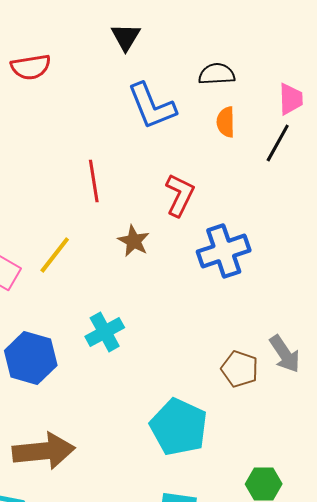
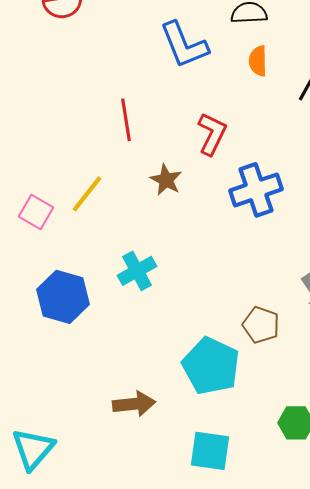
brown pentagon: (240, 369) -> (261, 325), moved
brown arrow: (44, 451) -> (134, 404), moved, size x0.7

